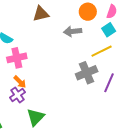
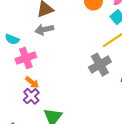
gray arrow: (73, 31) -> (44, 30), moved

